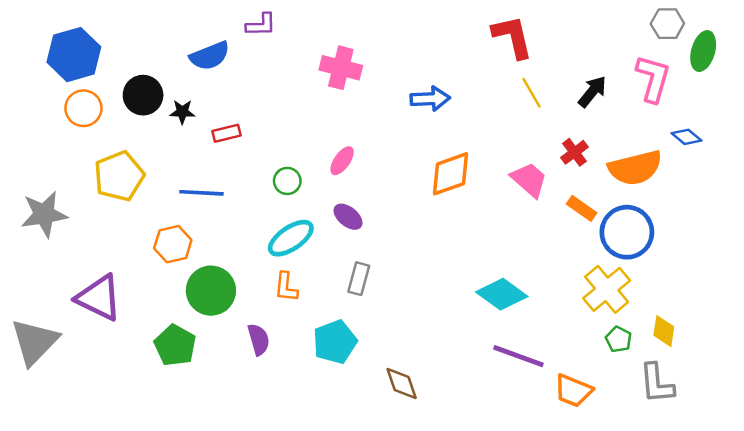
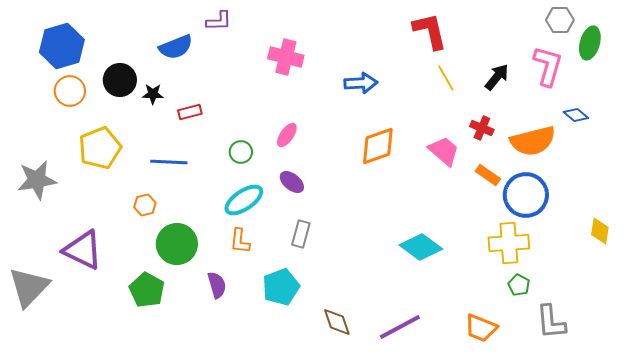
red cross: (574, 152) -> (482, 128), turned -30
orange hexagon: (173, 244) -> (145, 205), size x0.7
yellow cross: (607, 289) -> (509, 243), turned 36
yellow diamond: (664, 331) -> (600, 231), moved
purple line: (518, 356) -> (400, 327), moved, turned -48

